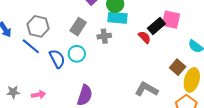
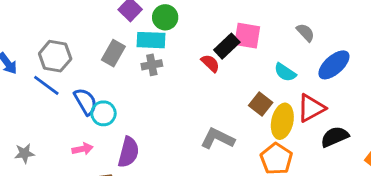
cyan rectangle: (118, 18) -> (151, 40), moved
cyan circle: (77, 54) -> (103, 113), moved
pink arrow: (39, 95) -> (82, 149), moved

